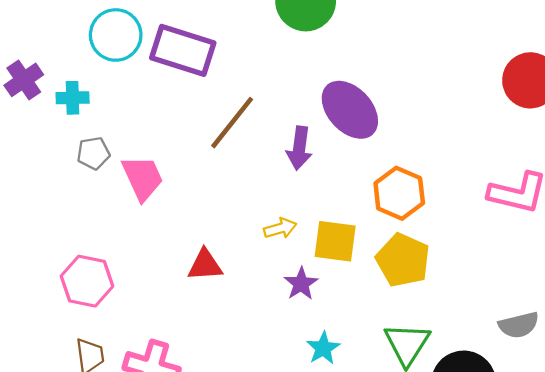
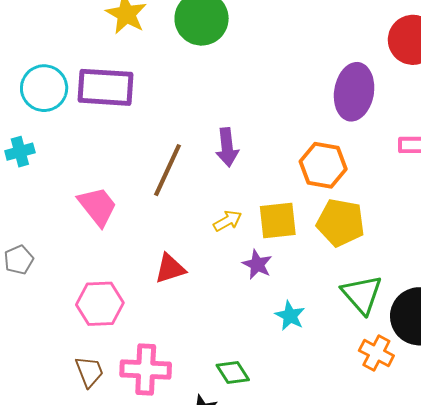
purple ellipse: (350, 110) -> (354, 92), moved, turned 66
brown line: (232, 123) -> (167, 170), moved
gray pentagon: (93, 153) -> (19, 260), moved
pink hexagon: (87, 281) -> (100, 304), moved

